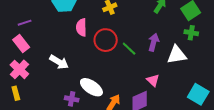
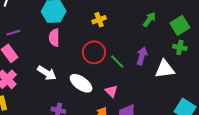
pink semicircle: (81, 27) -> (54, 38), moved
pink triangle: (153, 80) -> (111, 91), moved
white ellipse: (91, 87) -> (81, 83), moved

